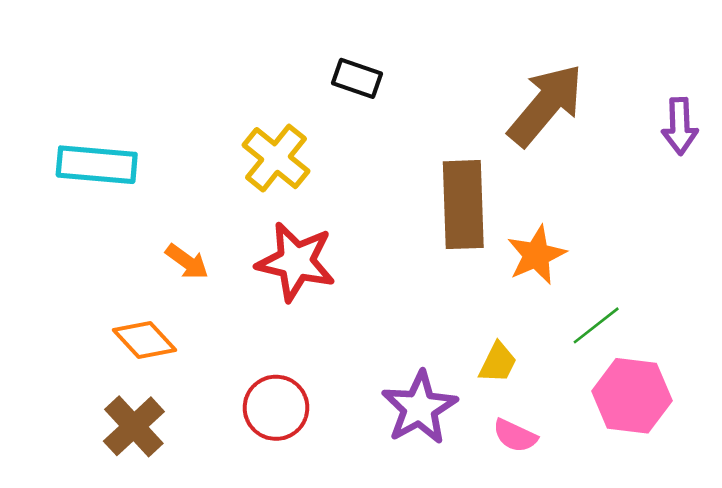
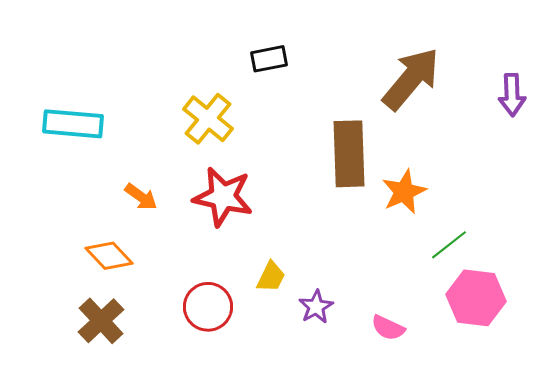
black rectangle: (357, 78) -> (269, 59), turned -30
yellow trapezoid: (498, 363) -> (271, 277), moved
purple star: (419, 408) -> (316, 307), size x0.6

